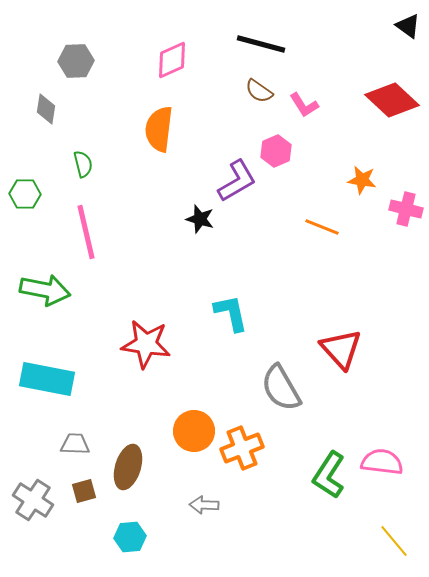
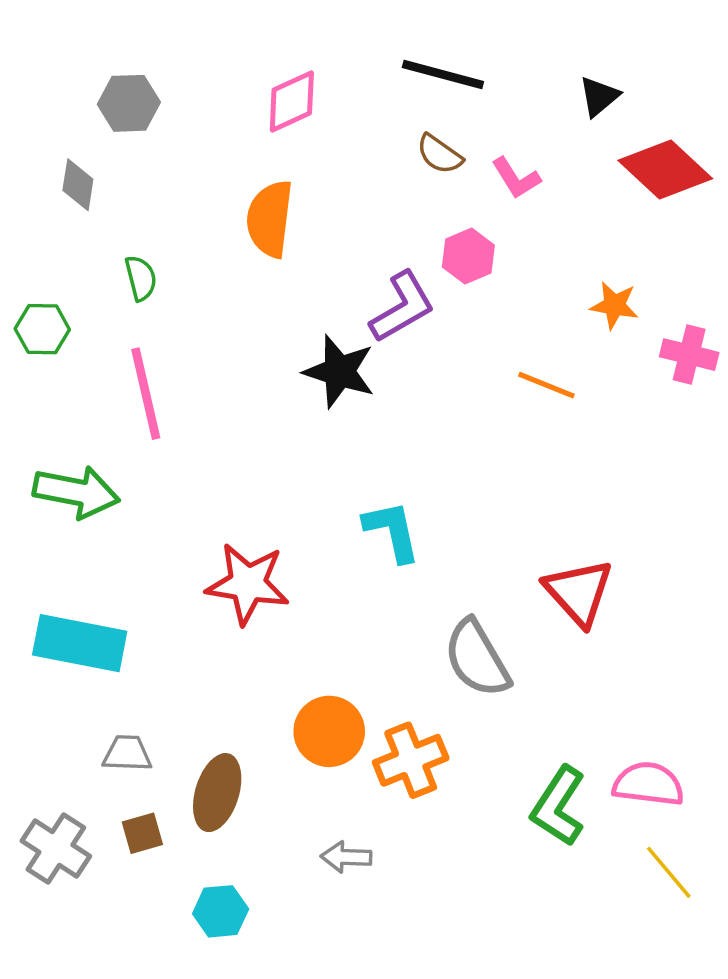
black triangle: (408, 26) -> (599, 97), moved, turned 44
black star: (200, 219) -> (339, 372), size x1.5
yellow line: (394, 541) -> (669, 872), moved

